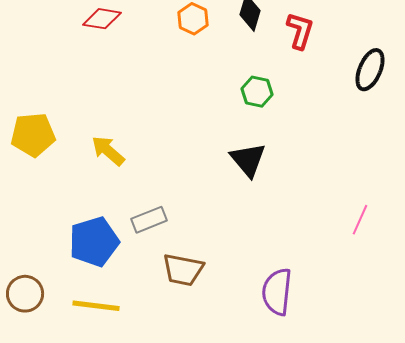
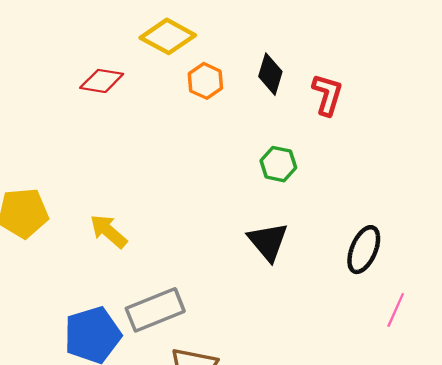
black ellipse: (370, 70) -> (364, 250), moved
gray rectangle: (149, 220) -> (155, 310), size x1.4

